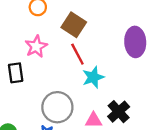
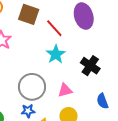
red line: (77, 54) -> (54, 28), moved
black cross: (119, 112) -> (90, 66), moved

